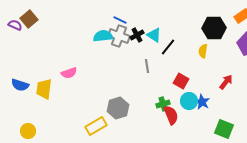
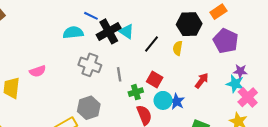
black cross: (137, 35) -> (109, 31), size x1.6
gray cross: (119, 36) -> (90, 65), moved
black line: (168, 47) -> (152, 44), moved
gray line: (147, 66) -> (119, 74), moved
green cross: (163, 104) -> (136, 92), moved

